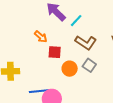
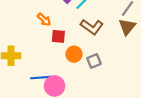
gray square: (89, 65) -> (94, 61), moved, turned 32

